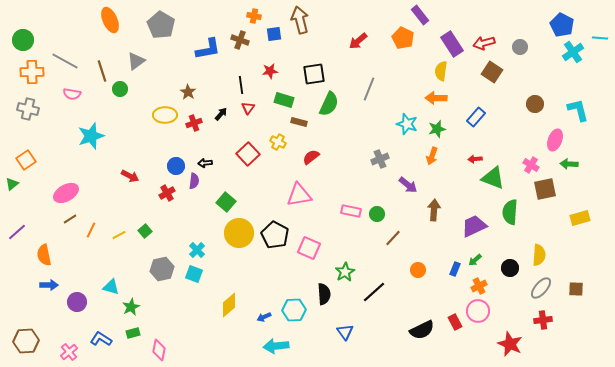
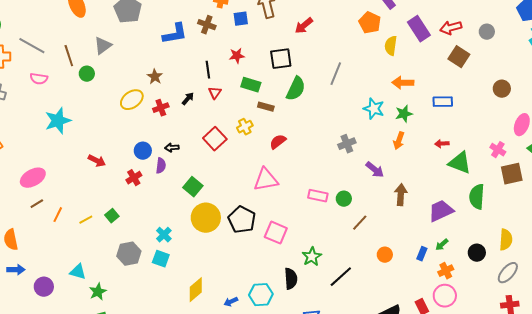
red arrow: (358, 41) -> (304, 26), moved
yellow semicircle: (441, 71) -> (391, 46), moved
yellow ellipse: (165, 115) -> (132, 100), turned -35
blue rectangle: (476, 117) -> (443, 102), turned 48
yellow cross: (278, 142) -> (245, 127), turned 35

